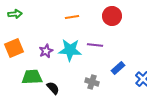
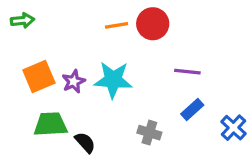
red circle: (112, 16) -> (153, 24), moved
purple line: (95, 45) -> (187, 72), moved
orange square: (14, 48) -> (39, 77), moved

